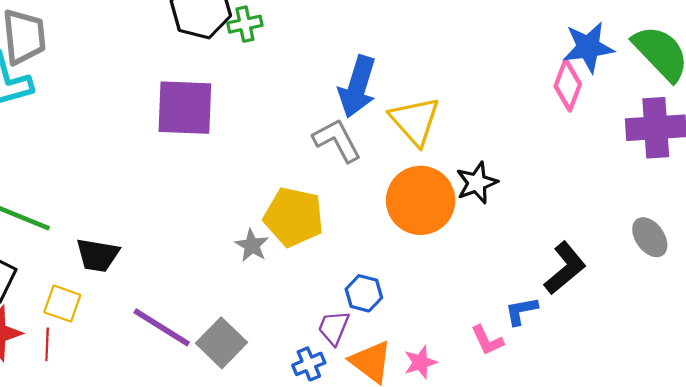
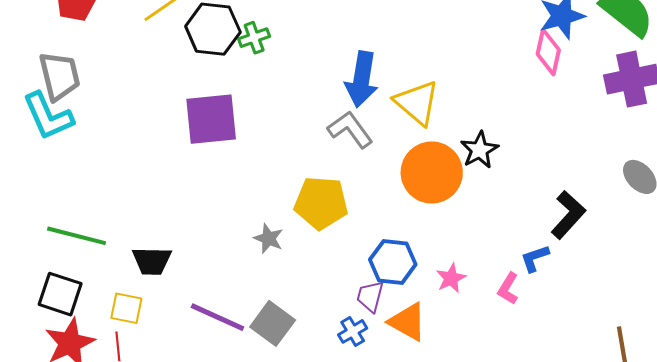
gray star: (252, 245) -> (269, 238), moved
blue hexagon: (364, 293) -> (393, 262), size x1.4
pink L-shape: (487, 340) -> (508, 289), turned 64
pink star: (420, 362) -> (451, 278), moved

